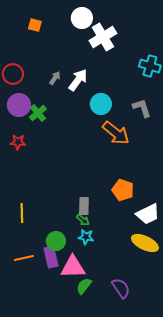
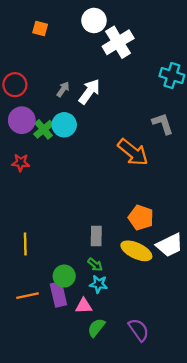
cyan circle: (101, 104) -> (64, 125), moved
green arrow: (83, 220) -> (95, 265), moved
cyan star: (86, 237) -> (99, 284), moved
yellow ellipse: (145, 243) -> (136, 251), moved
pink triangle: (73, 267) -> (84, 306), size x0.6

